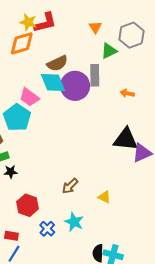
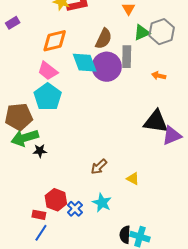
gray hexagon: (132, 35) -> (162, 32), moved
orange diamond: (22, 43) -> (55, 41), moved
brown semicircle: (57, 63) -> (104, 39), moved, turned -40
pink trapezoid: (29, 97) -> (48, 71), moved
red hexagon: (28, 205) -> (56, 200), moved

